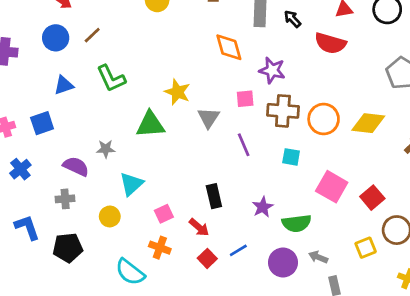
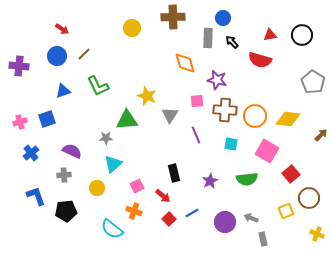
gray star: (106, 149) -> (106, 138), moved
pink square: (332, 187) -> (267, 151), moved
green semicircle: (297, 223) -> (247, 179), moved

